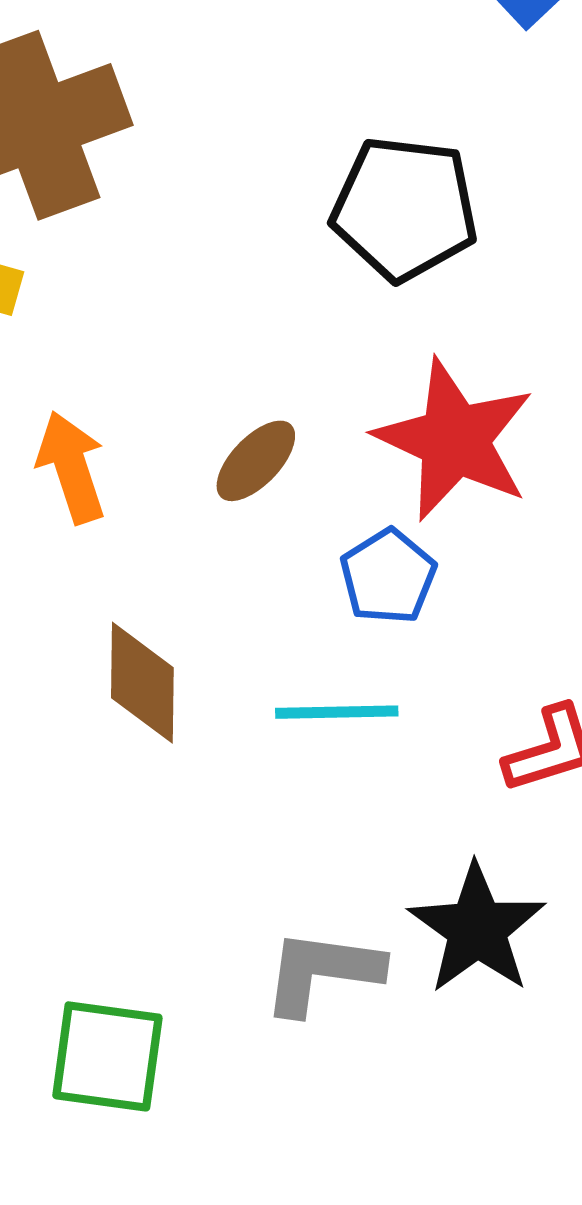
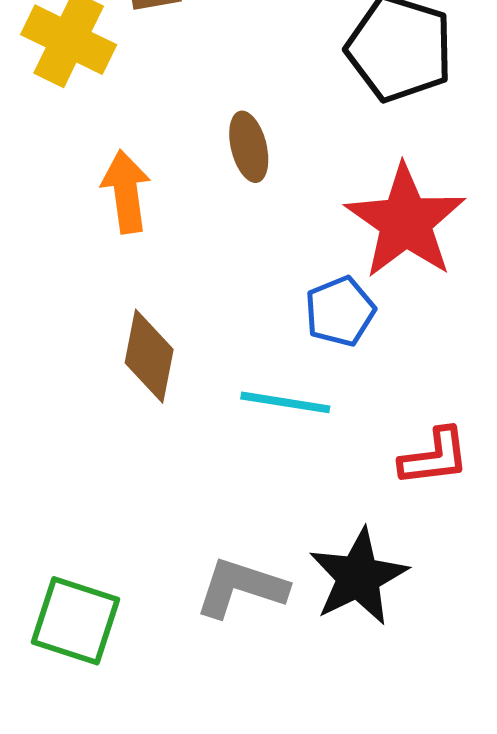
brown ellipse: (256, 461) -> (249, 147), moved, turned -68

